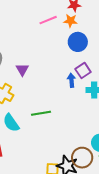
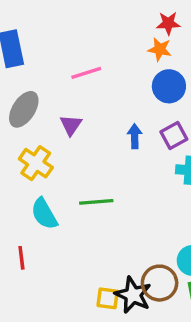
pink line: (48, 20) -> (86, 73), moved
blue arrow: (71, 80) -> (135, 136), moved

